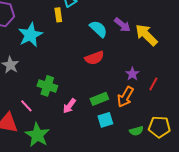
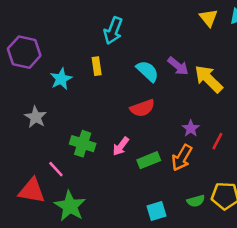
yellow rectangle: (58, 15) -> (97, 66), moved
cyan star: (30, 35) -> (61, 79), size x0.7
pink arrow: (69, 106) -> (121, 146), moved
cyan square: (105, 120) -> (156, 211), moved

